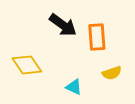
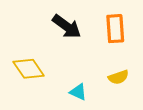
orange rectangle: (97, 37) -> (115, 29), moved

